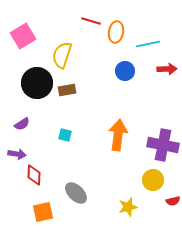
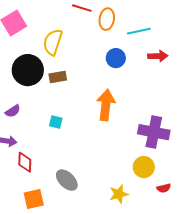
orange arrow: (118, 135) -> (106, 105), moved

